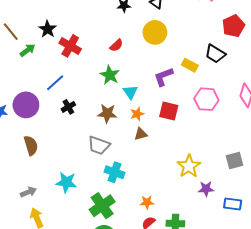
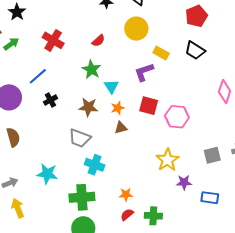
red pentagon: (233, 26) -> (196, 16), moved
black star: (48, 29) -> (17, 12), moved
yellow rectangle: (190, 65) -> (161, 53), moved
pink hexagon: (206, 99) -> (177, 117), moved
green cross: (102, 206) -> (82, 197), turned 30

